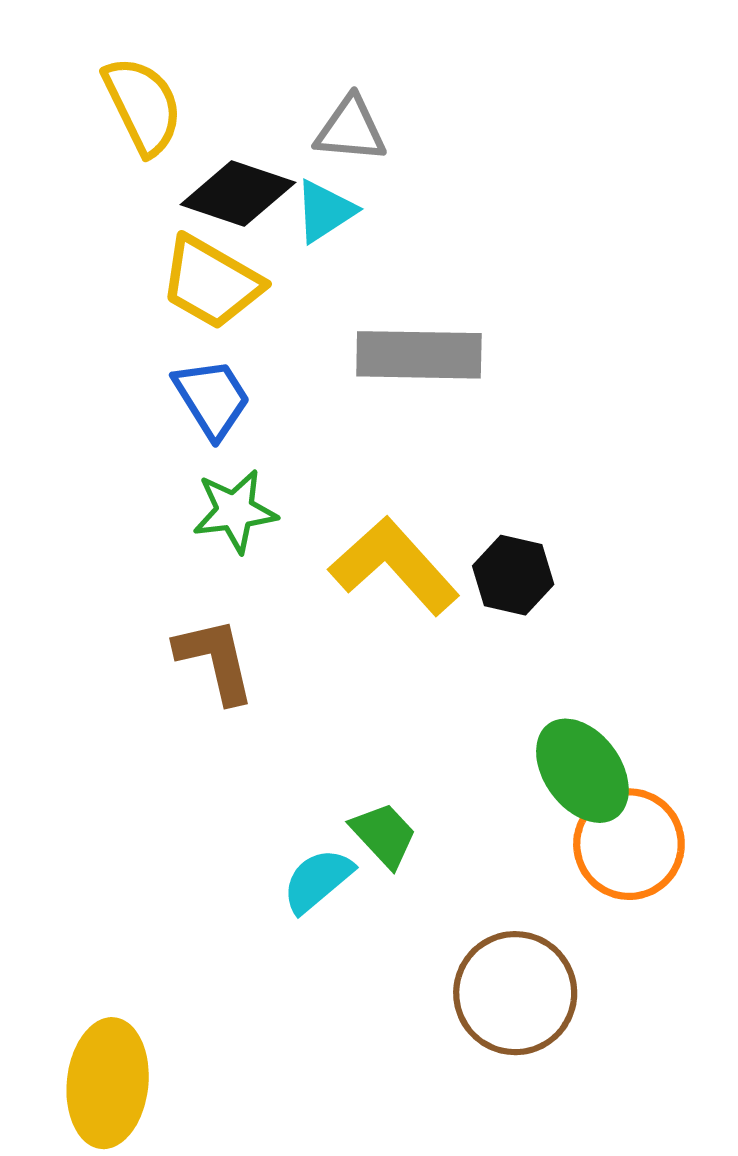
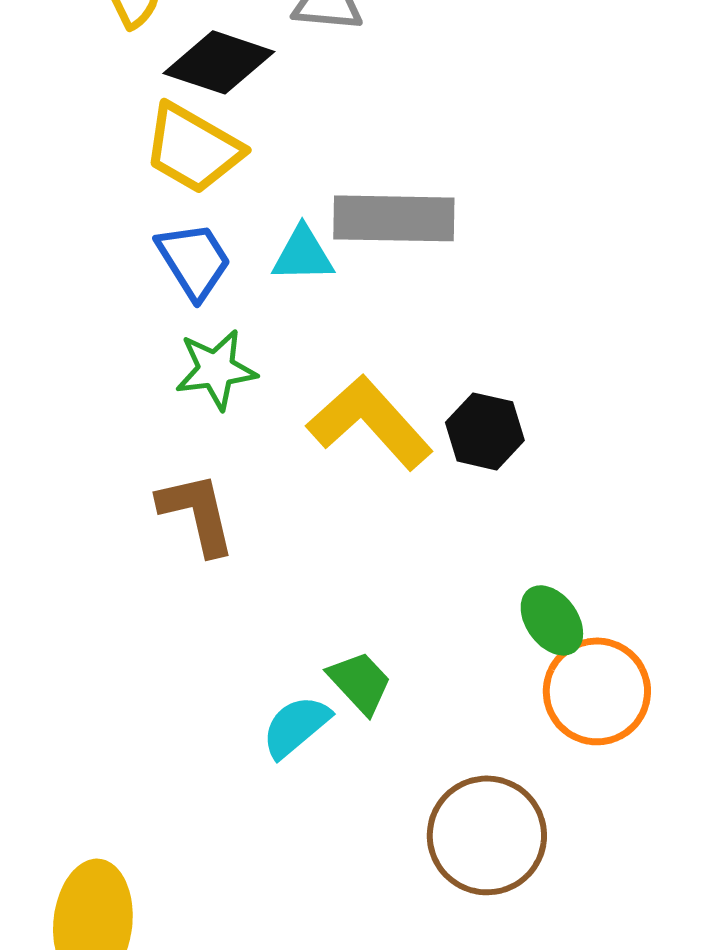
cyan triangle: (325, 211) -> (303, 254), moved, turned 32
green ellipse: (582, 771) -> (552, 620), size x0.7

